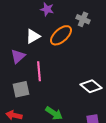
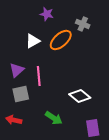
purple triangle: (18, 56) -> (17, 70), moved
white diamond: (91, 86) -> (80, 96), moved

